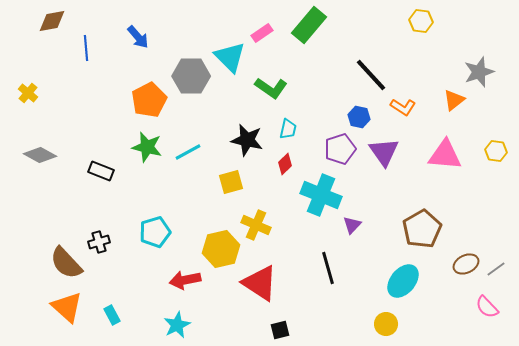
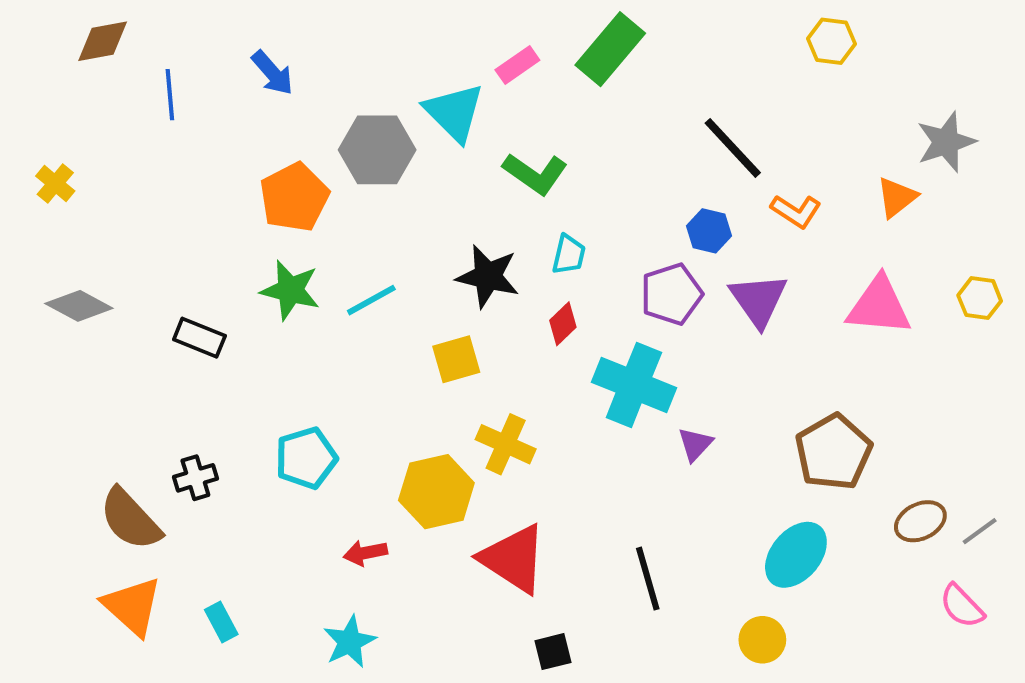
black line: (328, 268) -> (648, 579), moved
red arrow: (185, 280) -> (365, 553), size x0.7

